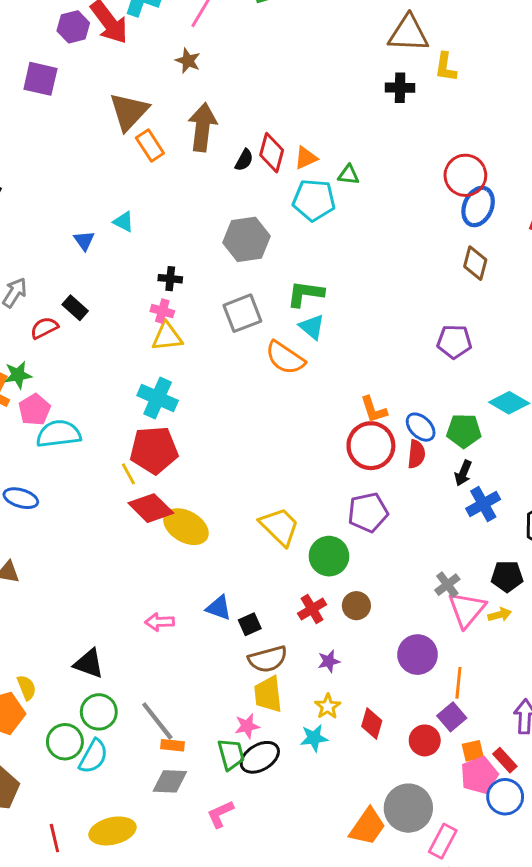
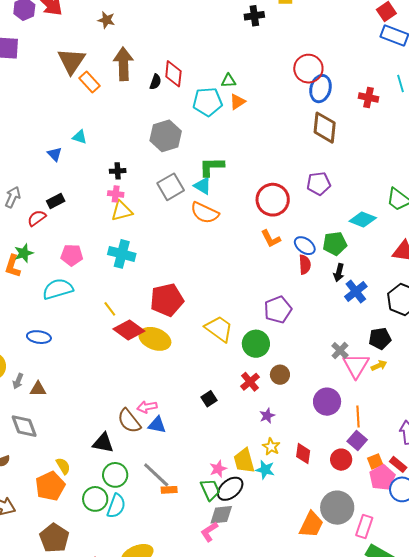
orange triangle: (306, 158) -> (238, 102), moved
brown diamond: (475, 263) -> (325, 128), size x1.4
black rectangle: (75, 308) -> (56, 201), turned -60
cyan triangle: (312, 327) -> (203, 186), moved
pink pentagon: (35, 410) -> (72, 255), moved, turned -30
red circle: (371, 446) -> (273, 200), moved
red pentagon: (154, 450) -> (167, 300), moved
blue triangle: (219, 608) -> (157, 425), moved
brown semicircle: (268, 659) -> (129, 421), moved, turned 76
yellow trapezoid: (268, 694) -> (244, 461), moved
cyan star: (314, 738) -> (265, 470), turned 30
gray diamond: (170, 781) -> (221, 515), moved

